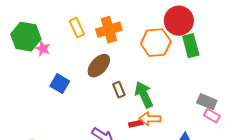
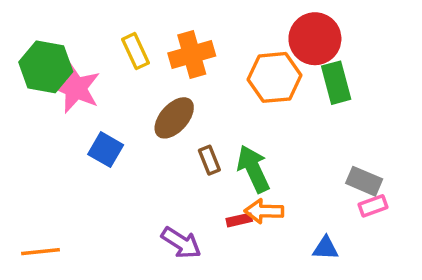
pink star: (43, 49) -> (76, 88), size x1.8
pink rectangle: (212, 116) -> (373, 206), turned -49

